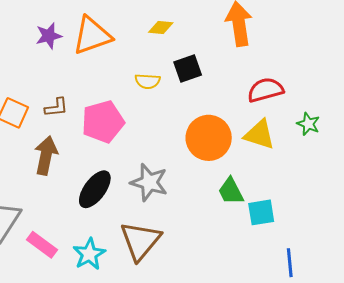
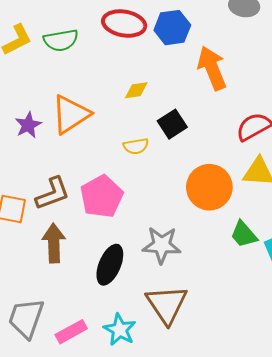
brown L-shape: (56, 107) -> (53, 194), size x1.5
pink rectangle: (42, 245) -> (71, 332), turned -52

